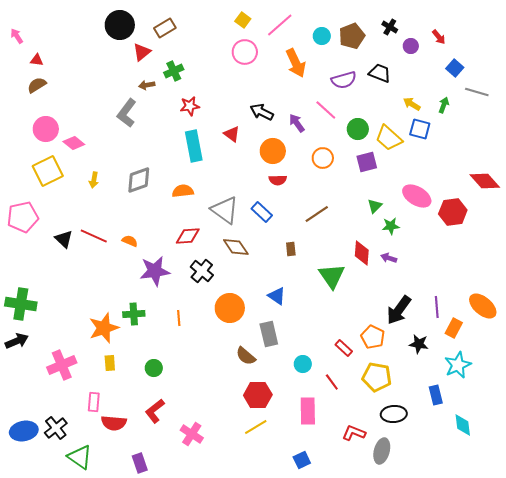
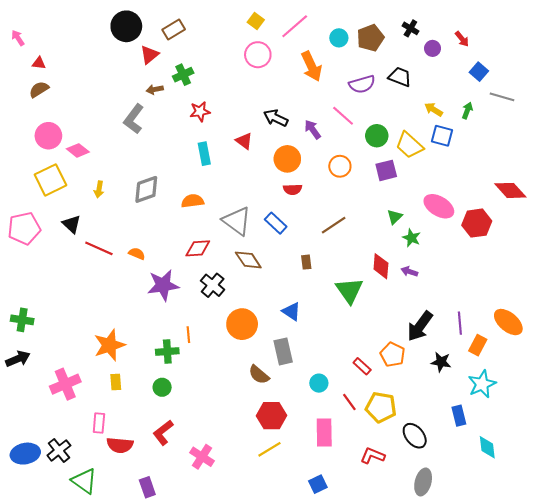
cyan rectangle: (194, 146) -> (204, 154), size x0.7
green star: (391, 226) -> (411, 238), turned 30
black triangle: (64, 239) -> (72, 224), moved
green cross: (21, 304) -> (22, 320), size x0.7
green cross: (134, 314) -> (167, 351), moved
yellow pentagon: (377, 377) -> (381, 407), moved
black ellipse: (394, 414) -> (415, 436), turned 55
gray ellipse: (382, 451) -> (423, 482), moved

